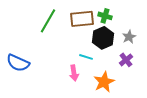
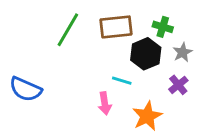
green cross: (105, 16) -> (163, 27), moved

